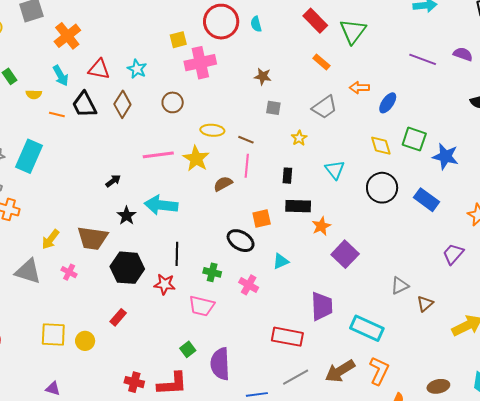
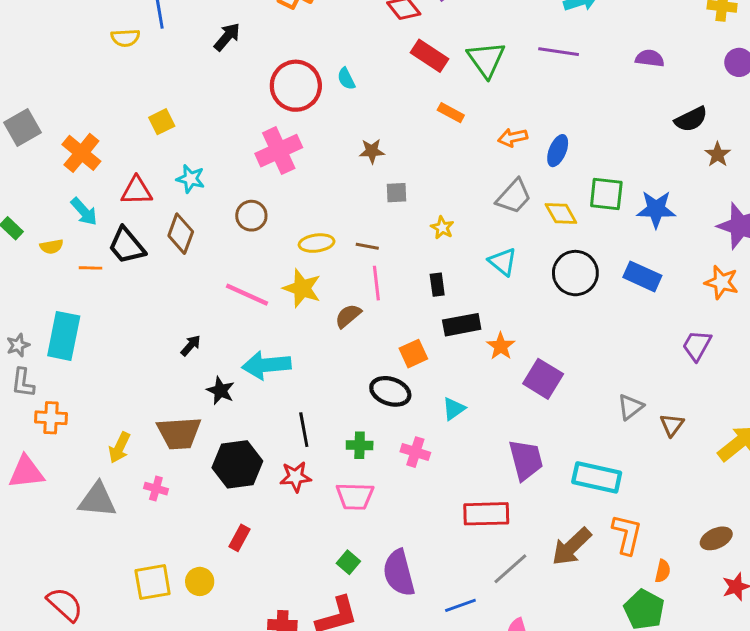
yellow square: (178, 40) -> (162, 122), moved
purple line: (423, 59) -> (559, 52), moved
gray trapezoid: (324, 107) -> (514, 196), moved
pink line: (158, 155) -> (247, 295), turned 44

